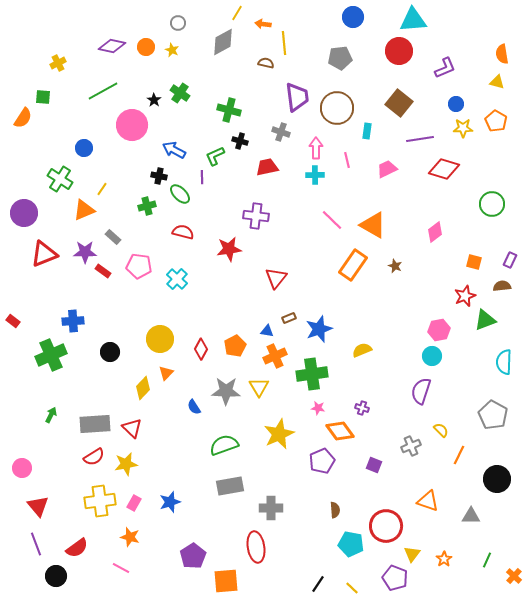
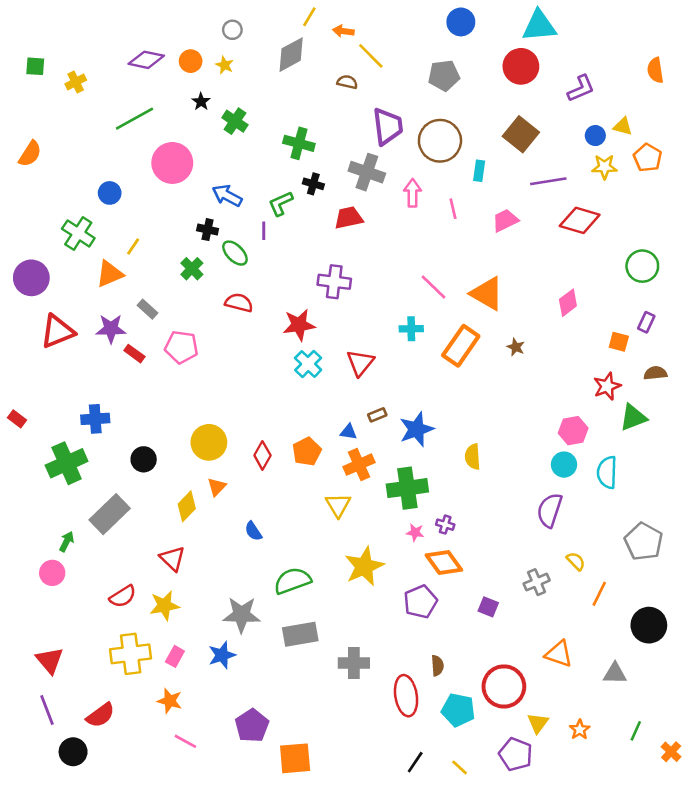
yellow line: (284, 43) -> (371, 56), turned -40
yellow triangle: (497, 82) -> (623, 126), moved
green square: (43, 97) -> (35, 66), moved
black star: (154, 100) -> (201, 102), moved
gray cross: (281, 132) -> (367, 172), size x1.5
cyan cross: (315, 175) -> (411, 329), moved
green cross: (147, 206) -> (192, 269), turned -30
purple rectangle: (510, 260) -> (646, 322), moved
cyan cross: (177, 279) -> (308, 364), moved
yellow semicircle: (362, 350) -> (473, 457), turned -72
cyan semicircle: (504, 362) -> (607, 472), moved
gray star: (226, 391) -> (242, 615), moved
purple cross: (362, 408) -> (445, 525), moved
gray rectangle: (95, 424) -> (110, 514), moved, turned -40
pink circle: (22, 468) -> (52, 573), moved
red ellipse: (256, 547) -> (406, 696), moved
pink line: (121, 568) -> (185, 741), moved

